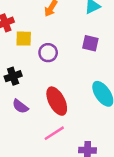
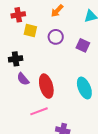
purple circle: (48, 53) -> (56, 37), moved
purple semicircle: (20, 106) -> (23, 79), moved

